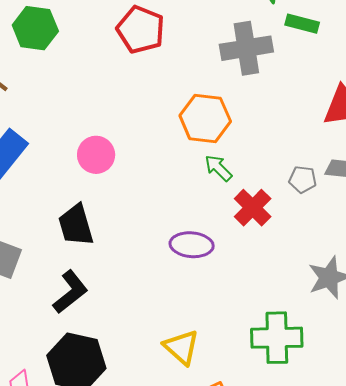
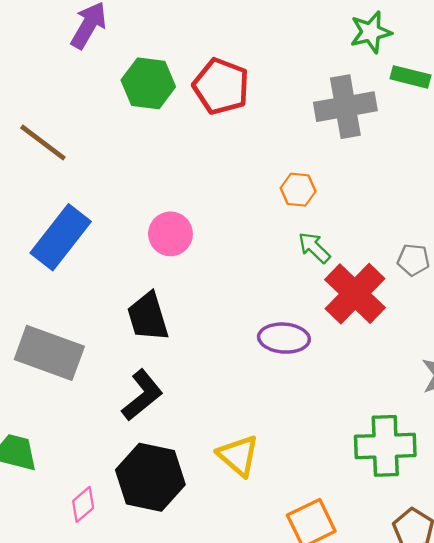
green hexagon: (35, 28) -> (148, 83), moved
orange hexagon: (205, 118) -> (298, 190), size x0.6
red cross: (253, 208) -> (355, 294), size x1.4
yellow triangle: (181, 347) -> (238, 455), moved

